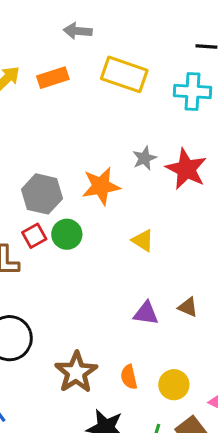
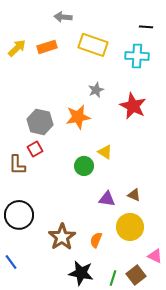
gray star: (144, 158) -> (96, 90), moved
green circle: (67, 234) -> (84, 166), moved
orange semicircle: (129, 377) -> (96, 240), turned 35
yellow circle: (174, 385) -> (130, 227), moved, size x1.4

